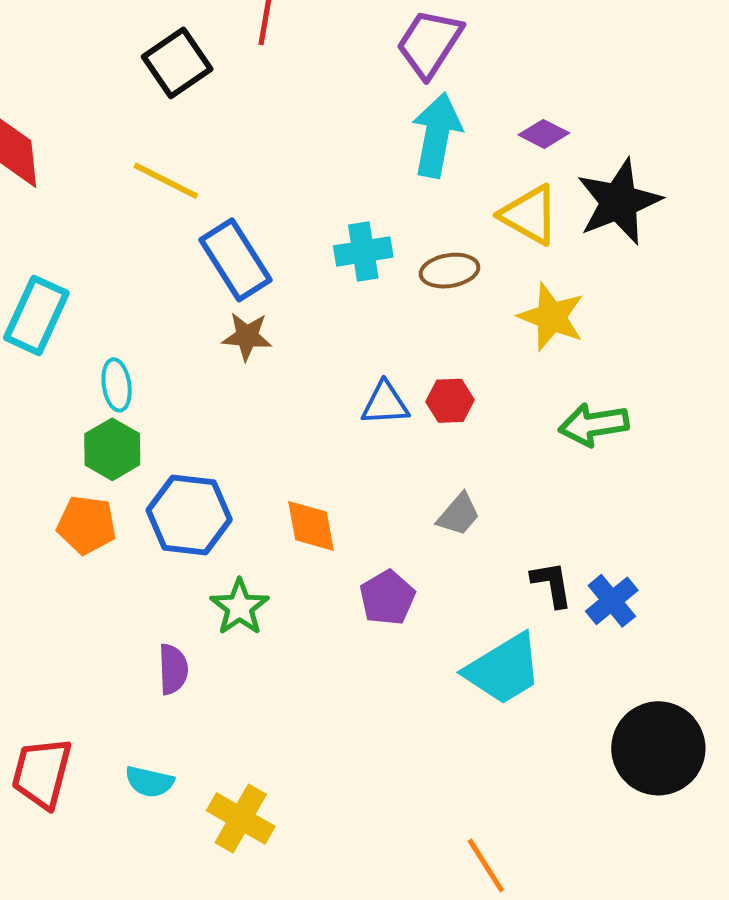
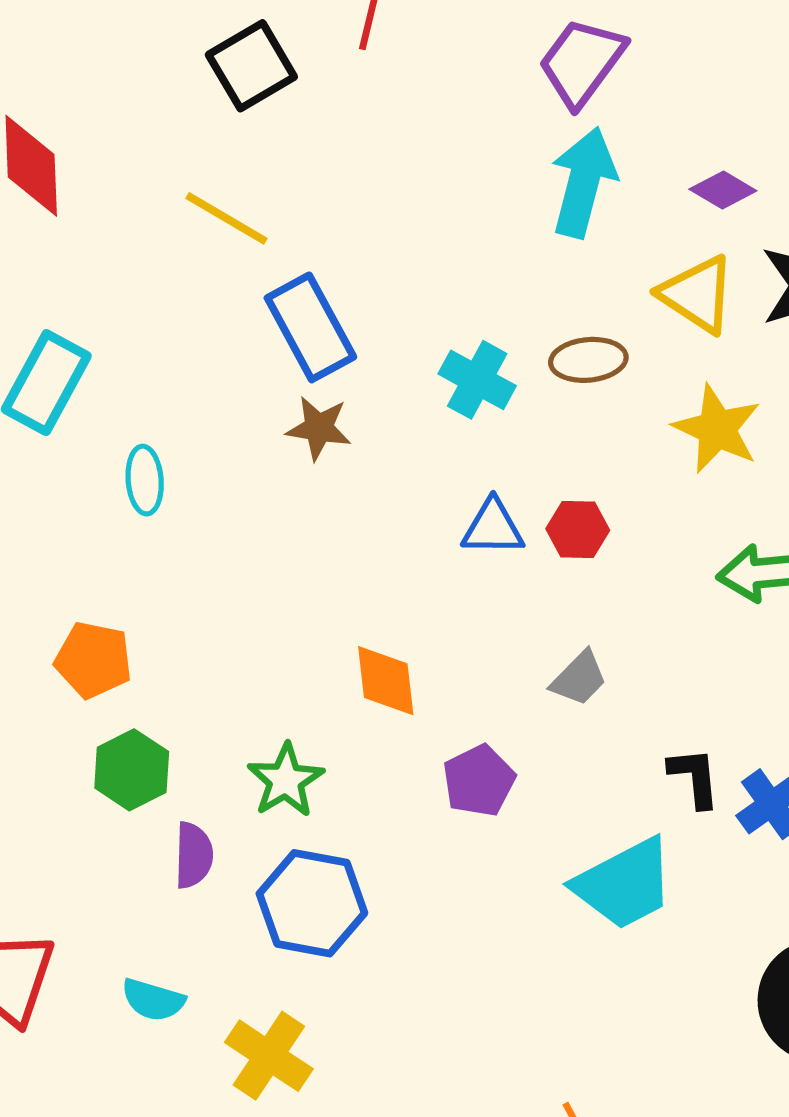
cyan cross: (363, 252) -> (477, 380), moved, turned 34
green hexagon: (112, 449) -> (132, 770), moved
blue hexagon: (189, 515) -> (312, 903), moved

